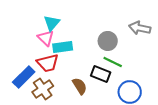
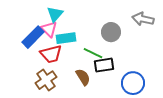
green line: (113, 62) -> (93, 53), moved
black rectangle: (101, 74) -> (104, 65), turned -30
blue rectangle: (24, 77) -> (33, 37), moved

